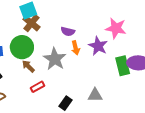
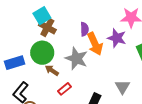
purple semicircle: (68, 31) -> (84, 29), turned -96
orange arrow: (76, 48) -> (95, 44), size x1.6
gray triangle: (95, 95) -> (122, 87), turned -49

